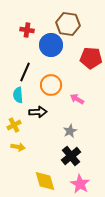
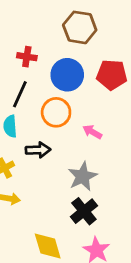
red cross: (27, 30) -> (27, 57), moved
blue circle: (51, 45) -> (67, 75), moved
gray star: (70, 131) -> (83, 176), size x1.5

